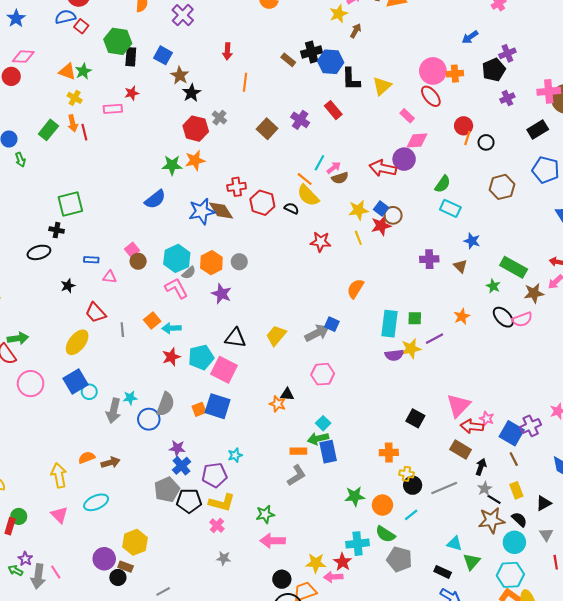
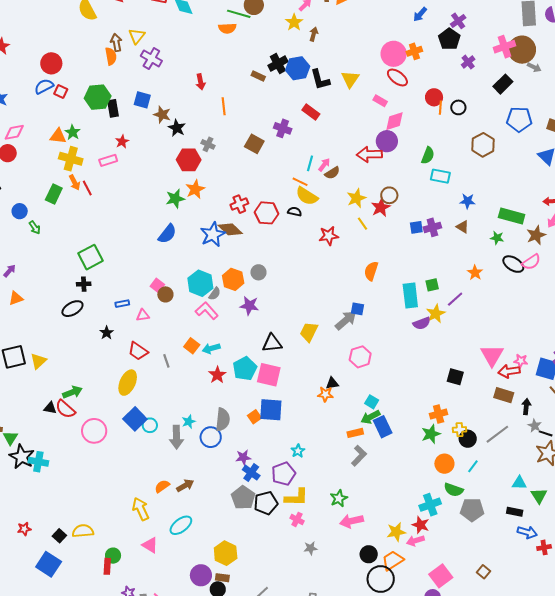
yellow cross: (75, 98) -> (71, 159), size x1.6
blue square: (381, 209) -> (416, 227), moved, turned -32
green star: (355, 496) -> (431, 434), moved

